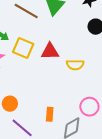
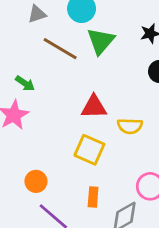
yellow square: (23, 48) -> (89, 150), moved

